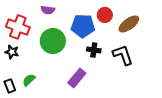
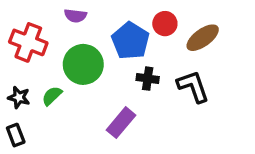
blue pentagon: (83, 26) -> (130, 41), turned 30
black star: (12, 52) -> (19, 97), moved
green semicircle: (29, 80) -> (52, 96), moved

